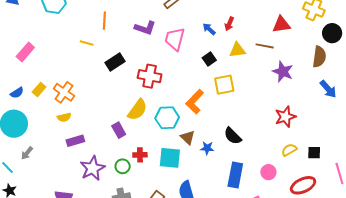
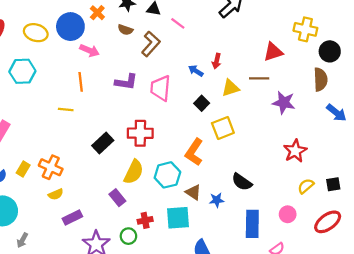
black rectangle: (115, 62) -> (103, 143), moved

